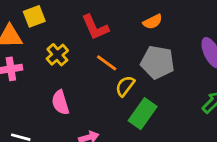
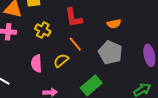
yellow cross: (57, 55) -> (43, 30), turned -35
yellow semicircle: (125, 86) -> (61, 60), moved

